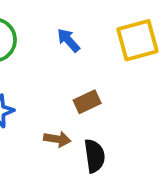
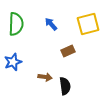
brown rectangle: (87, 102) -> (68, 51), moved

